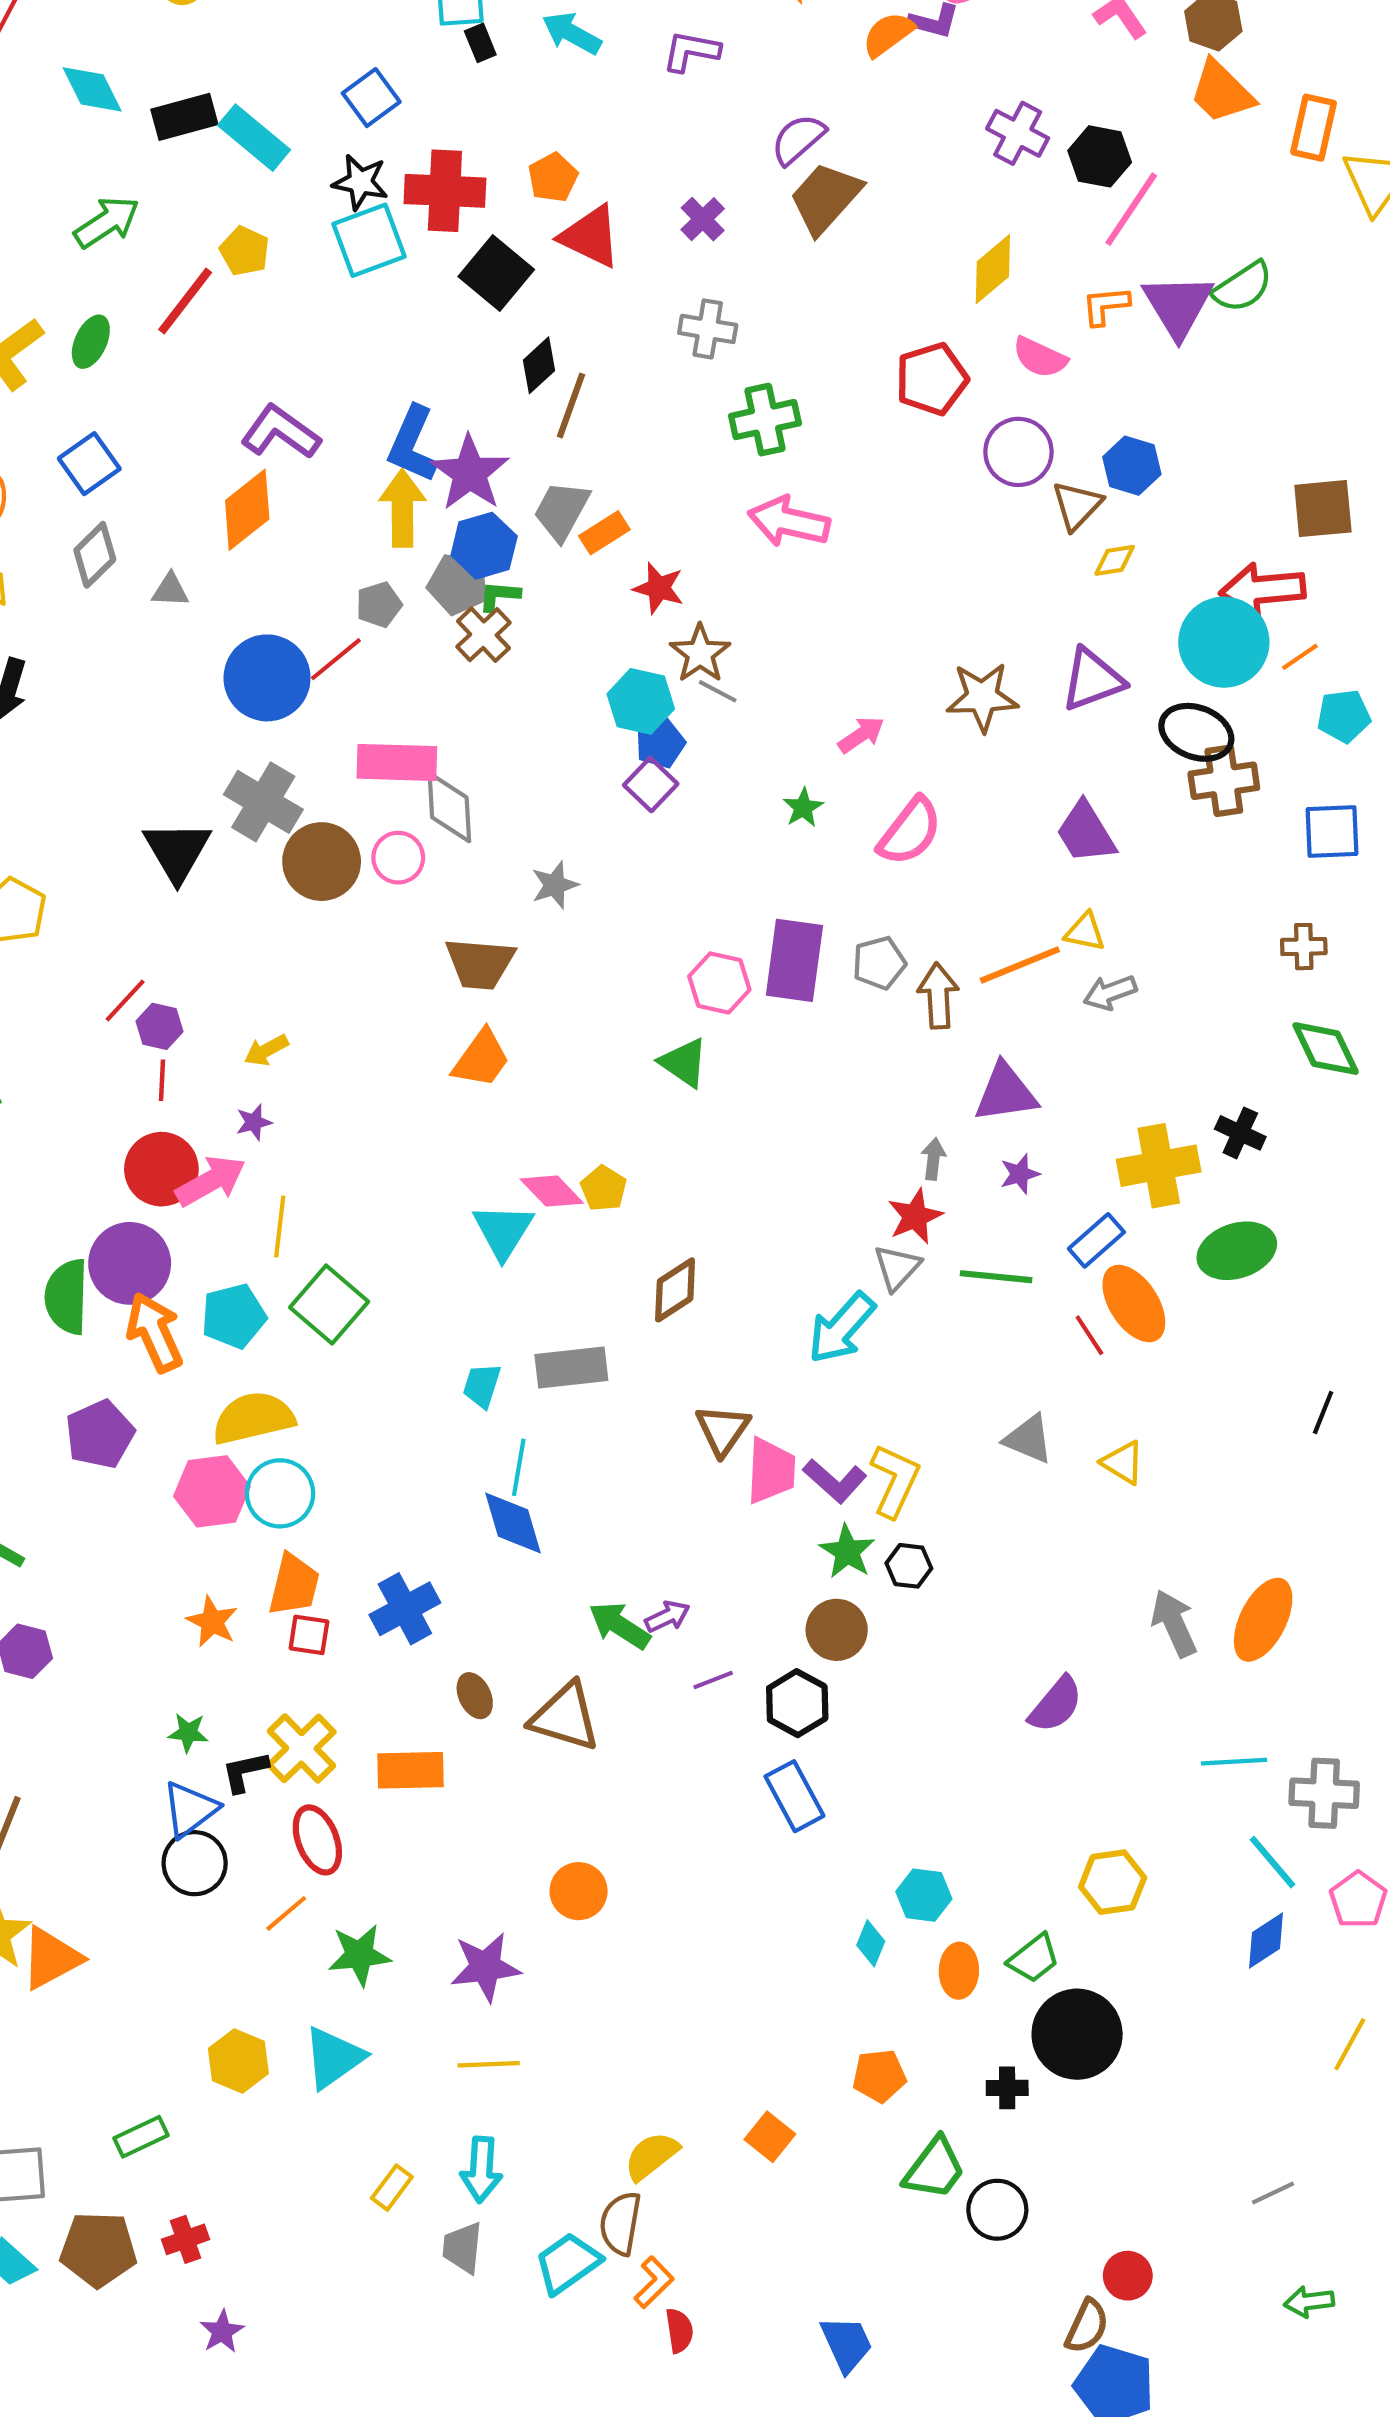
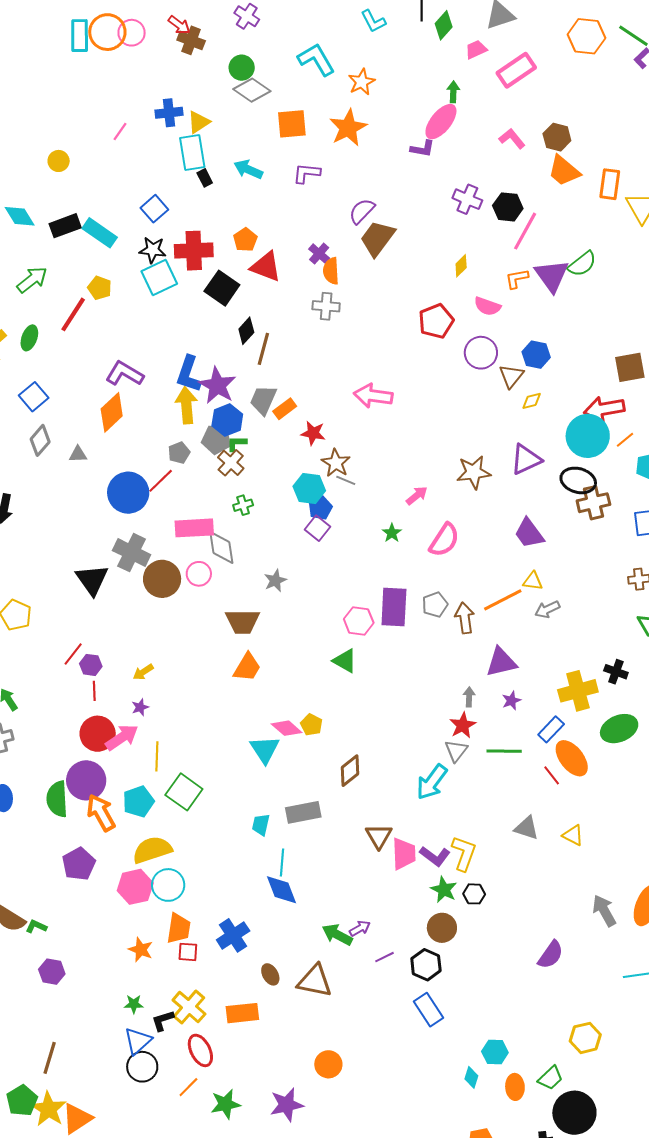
orange semicircle: (888, 34) -> (331, 271), moved, turned -52
yellow diamond: (993, 269) -> (461, 266), size x0.7
green cross: (765, 420) -> (243, 505), moved, size x0.6

